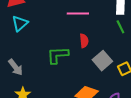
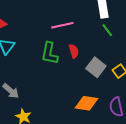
green L-shape: (58, 55) -> (50, 53), moved, turned -65

